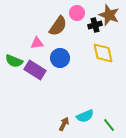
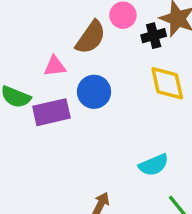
purple rectangle: (35, 70) -> (51, 112), turned -45
cyan semicircle: (85, 116) -> (154, 165), moved

